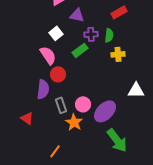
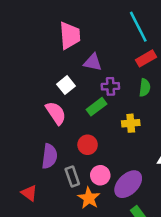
green semicircle: (109, 35) -> (145, 88), moved
yellow cross: (118, 54) -> (131, 123), moved
red circle: (58, 74) -> (88, 145), moved

